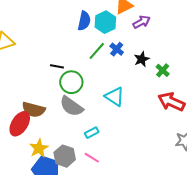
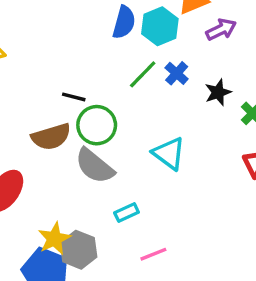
brown semicircle: (34, 110) -> (51, 137), moved, turned -35
yellow star: (39, 148) -> (54, 239), moved
pink line: (92, 158) -> (153, 254), moved, turned -56

